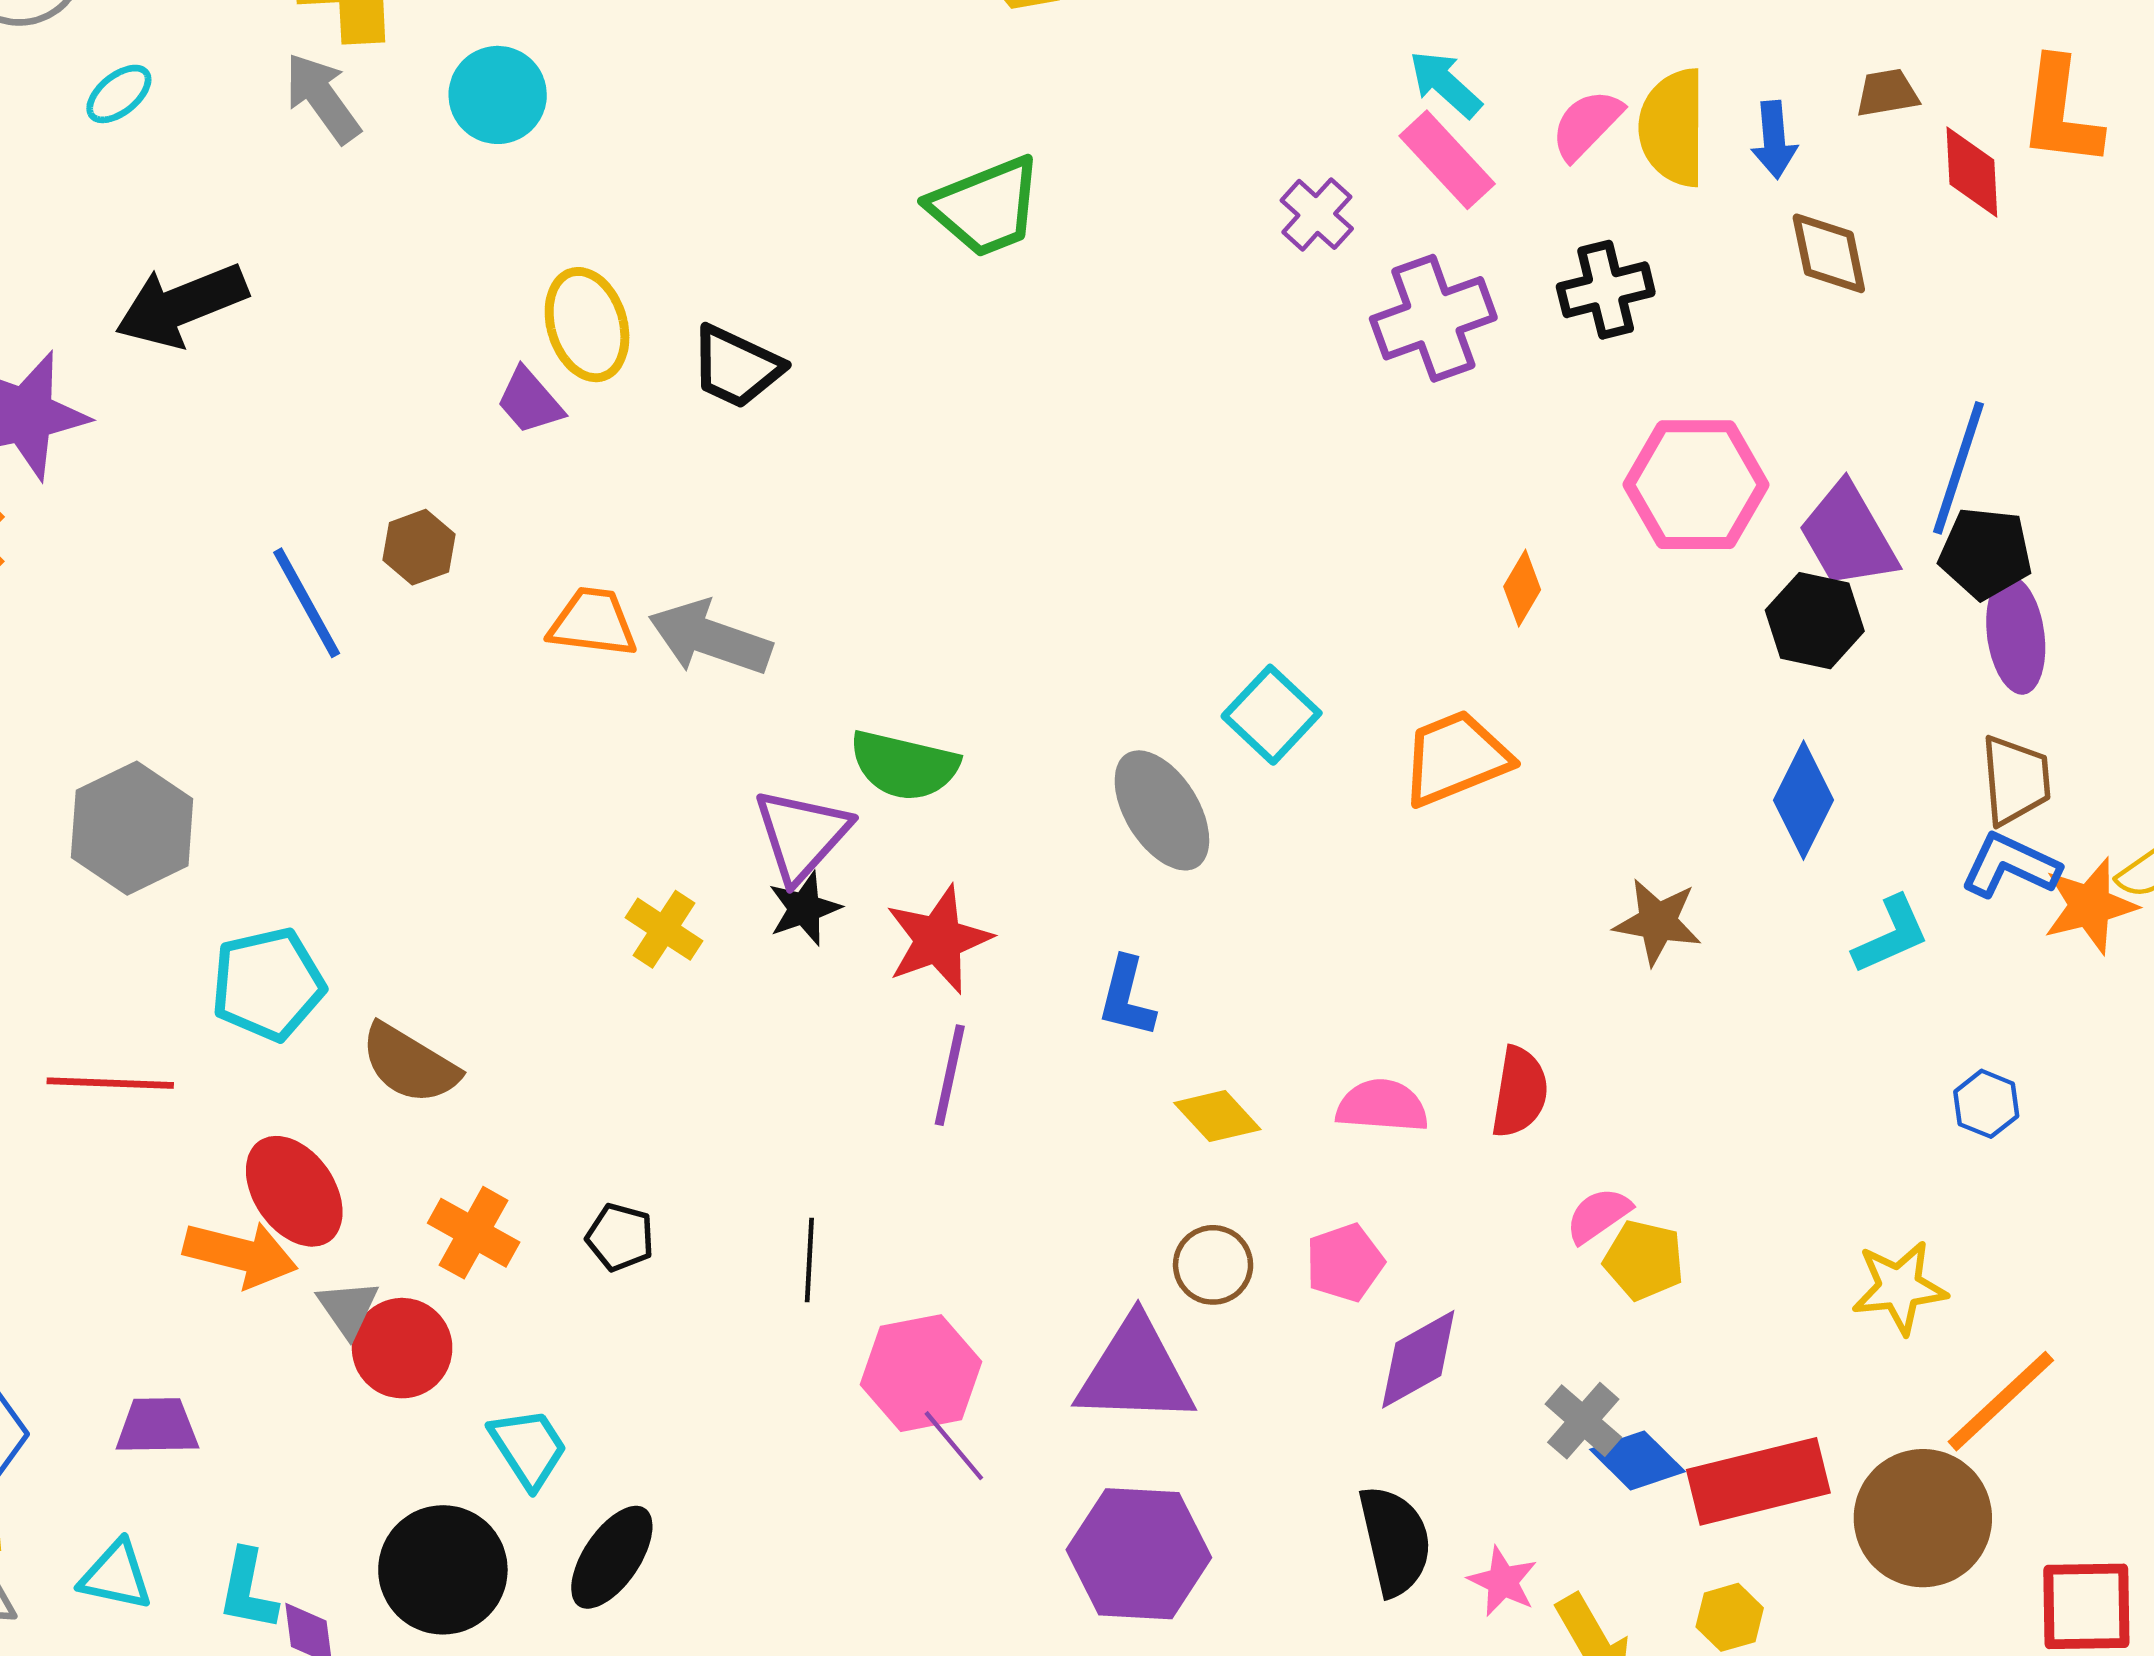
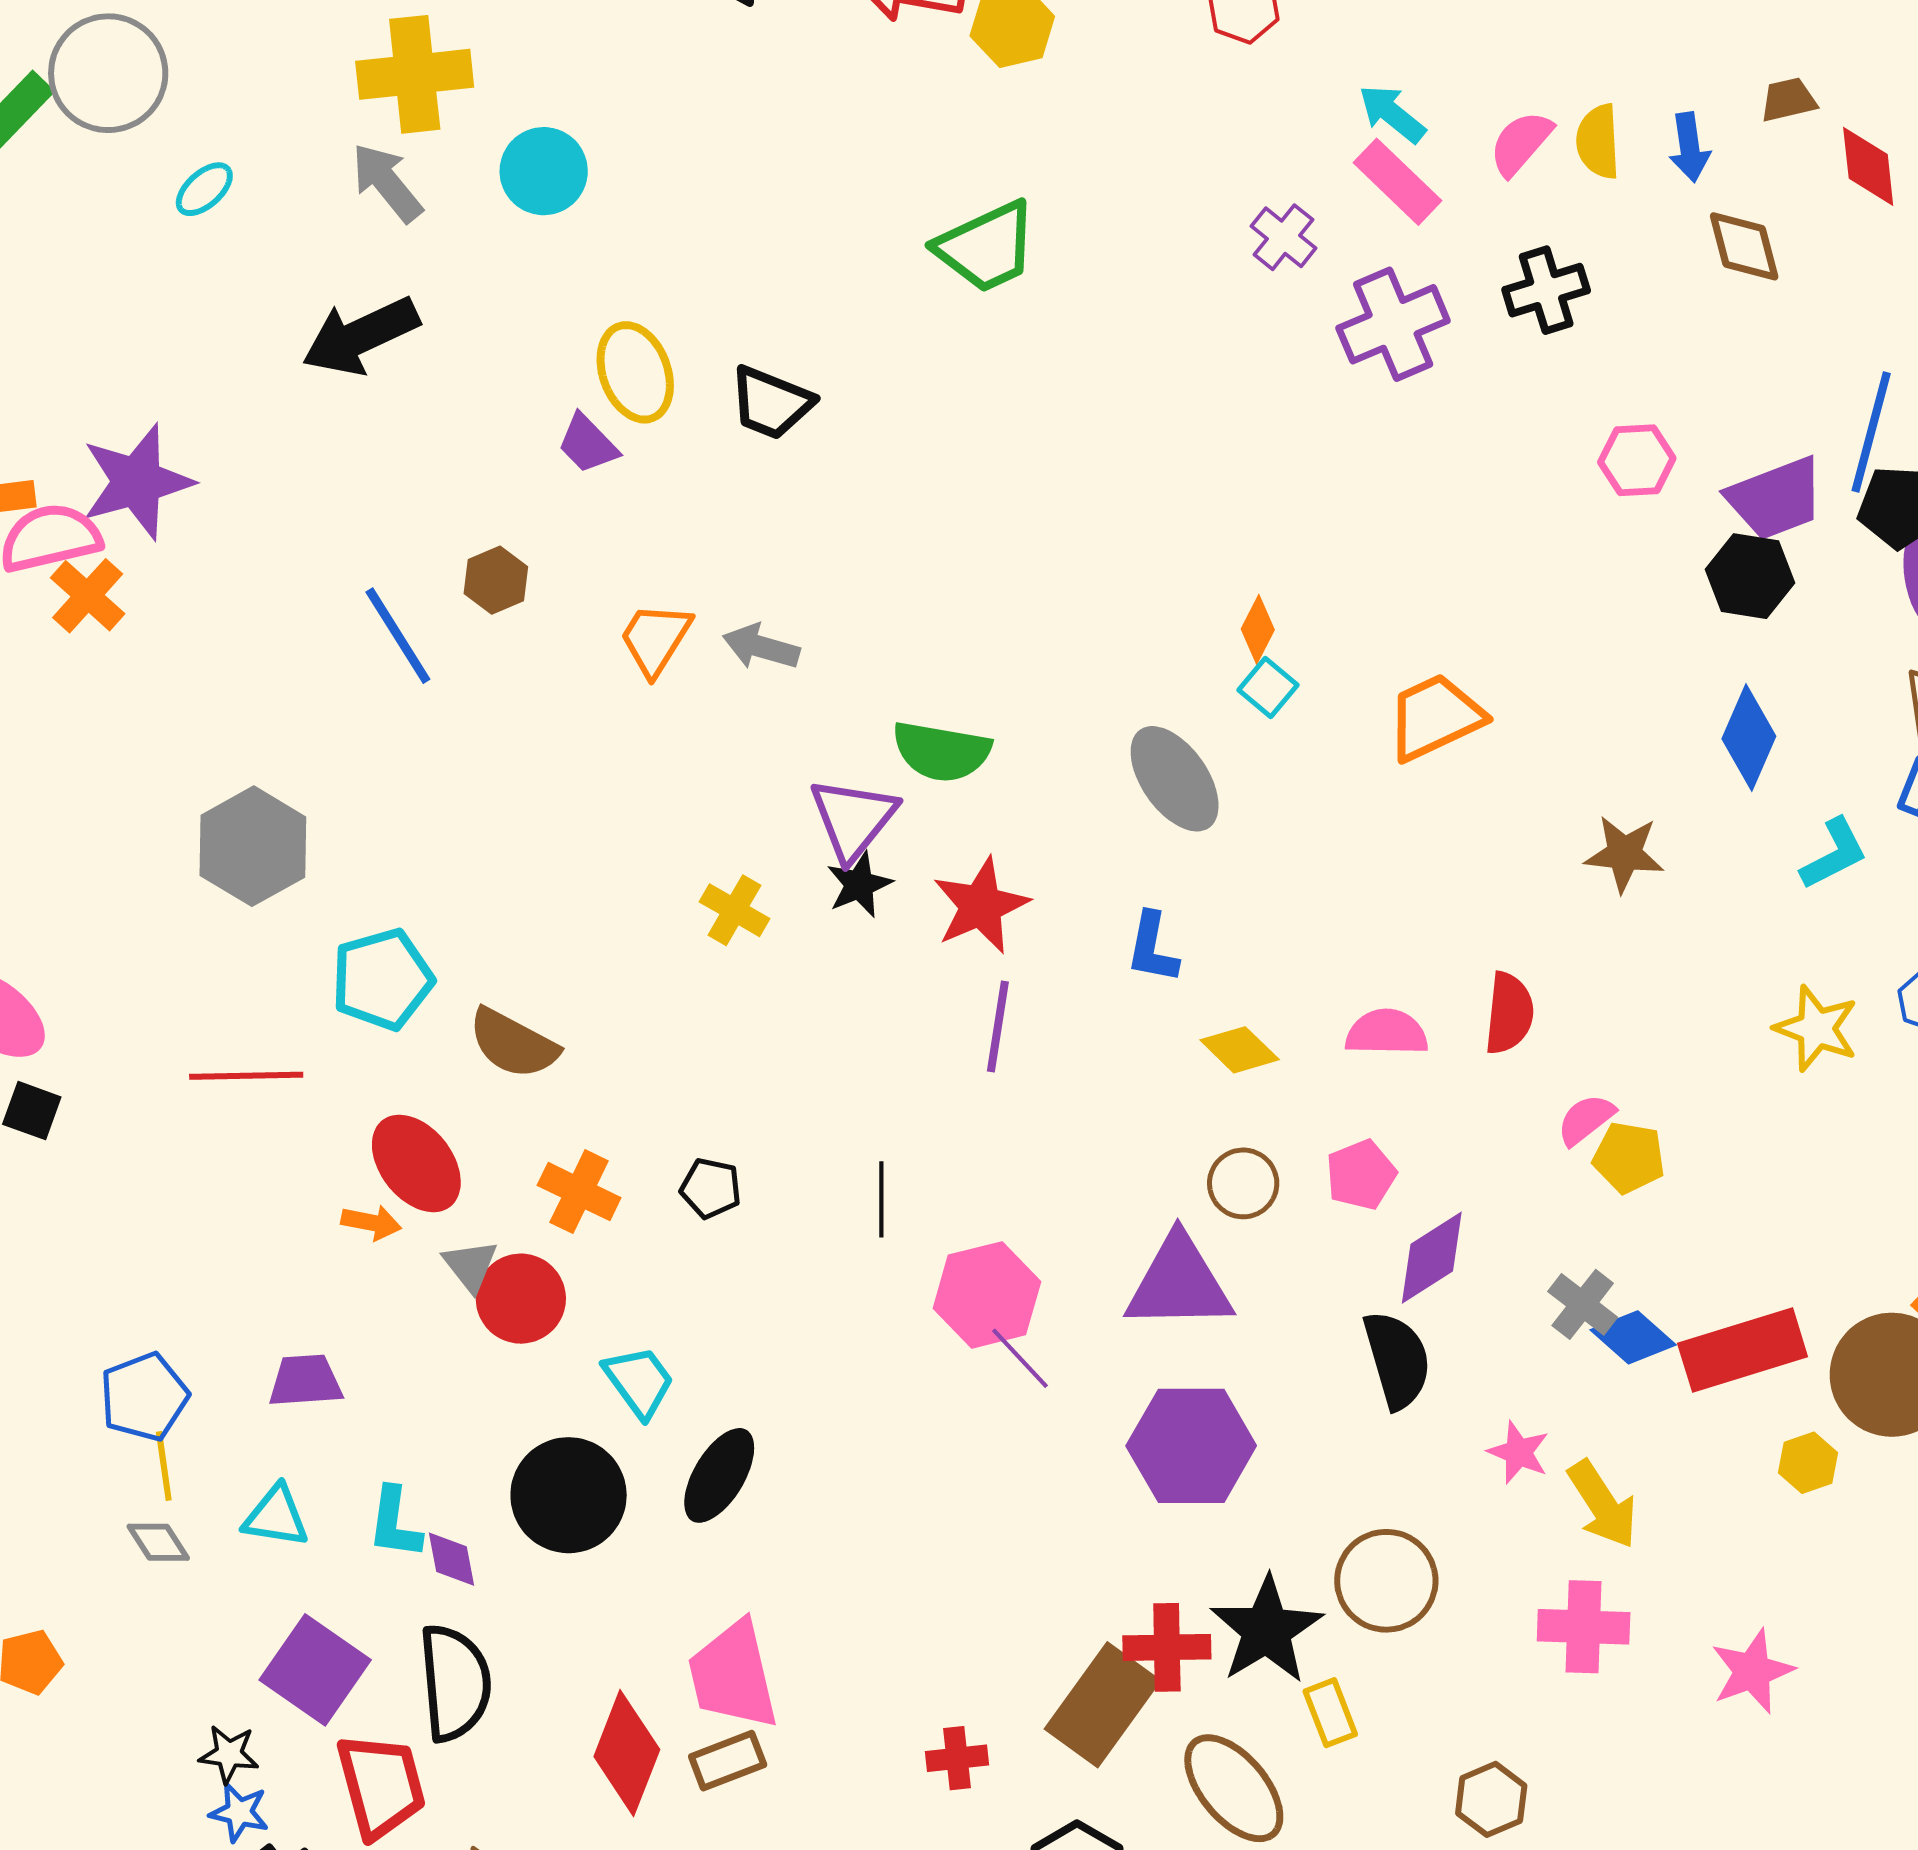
yellow semicircle: (1673, 128) -> (1598, 142), size x0.7
black arrow: (181, 305) -> (361, 336), moved
pink hexagon: (1696, 485) -> (1637, 460), size x0.6
purple trapezoid: (1848, 536) -> (1776, 498), turned -78
orange diamond: (1522, 588) -> (1258, 629), moved
orange trapezoid: (593, 622) -> (655, 639), turned -62
gray arrow: (710, 638) -> (761, 647), size x0.7
cyan square: (1272, 715) -> (1268, 688), size x0.7
orange arrow: (240, 1254) -> (371, 1222), size x0.6
yellow star: (1899, 1287) -> (1816, 1028), moved, turned 30
black semicircle: (1395, 1541) -> (1397, 1360), moved
yellow hexagon: (1730, 1617) -> (1808, 1463), moved

